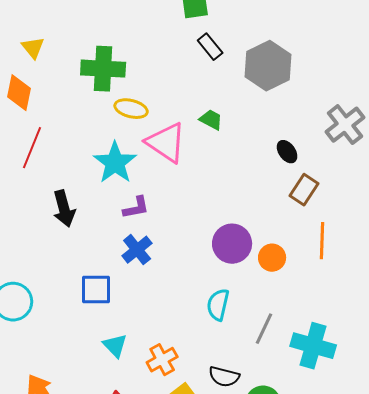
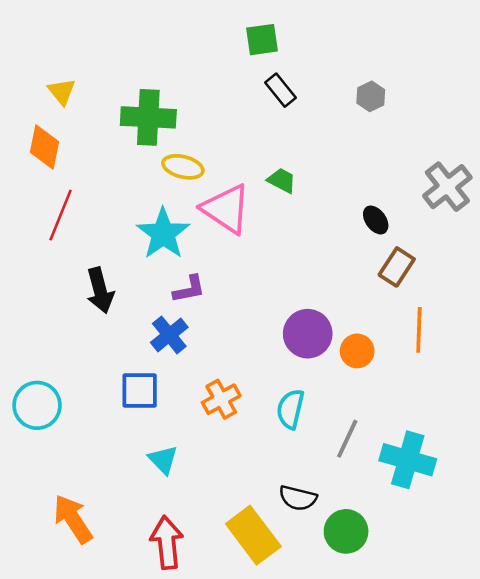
gray hexagon: (268, 66) -> (371, 96), moved, size x0.5
blue cross: (137, 250) -> (169, 335), moved
orange cross: (162, 360) -> (221, 399), moved

